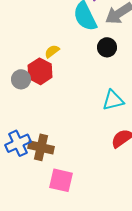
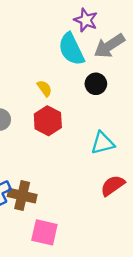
yellow semicircle: (52, 51) -> (44, 88), moved, turned 91
red hexagon: (40, 71) -> (48, 121), moved

